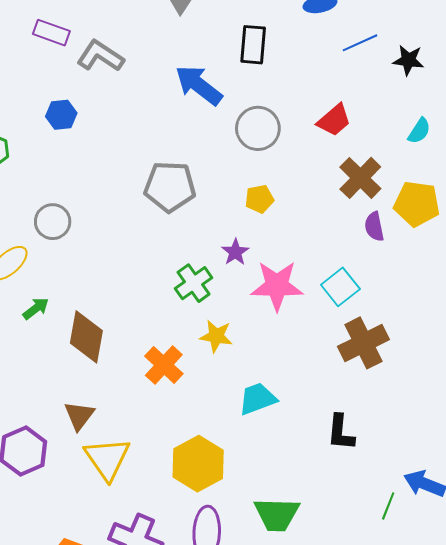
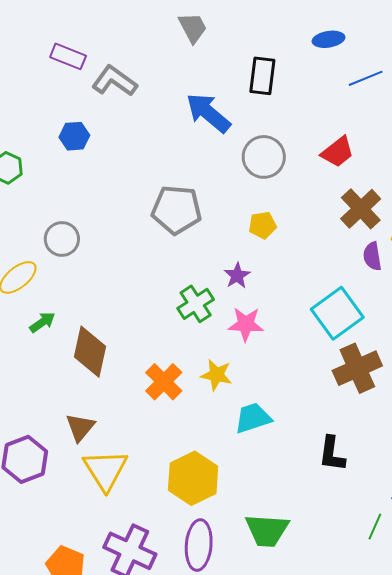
pink star: (277, 286) -> (246, 324), moved, size x0.7
cyan square: (340, 287) -> (337, 313), size x1.4
yellow star: (216, 336) -> (216, 375), moved

